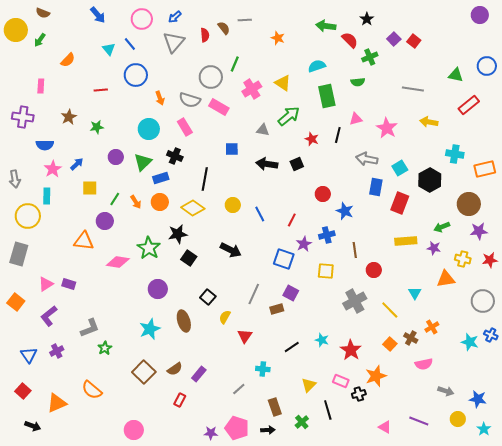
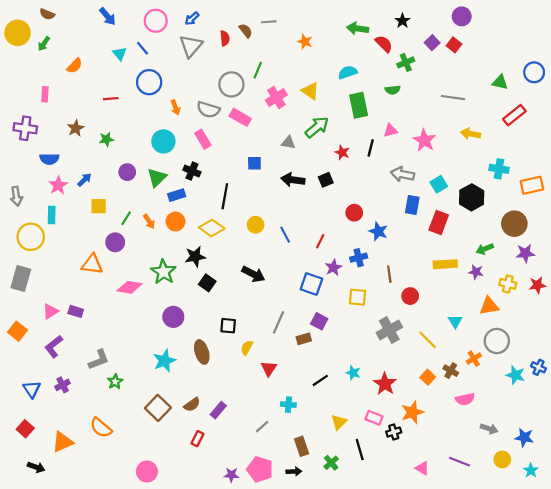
purple circle: (480, 15) -> (462, 16), moved
black square: (208, 297) -> (228, 326), turned -35
gray circle: (483, 301) -> (497, 341), moved

